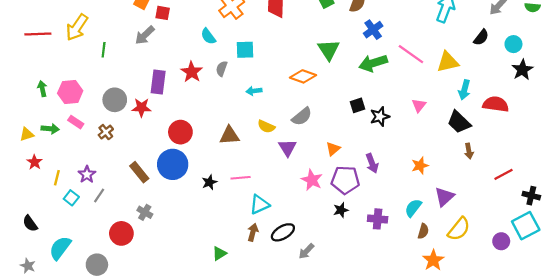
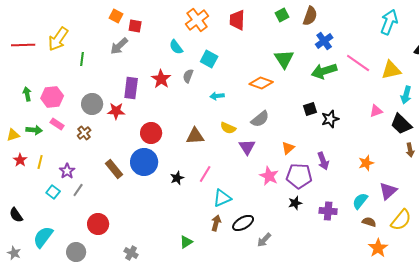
cyan square: (245, 50) -> (209, 59), turned 30
pink triangle: (419, 105) -> (376, 111), moved, turned 32
yellow line: (57, 178) -> (40, 162), moved
pink line: (241, 178) -> (205, 174), turned -54
gray cross: (145, 212) -> (131, 253), moved
brown semicircle: (423, 231) -> (369, 222), turned -88

